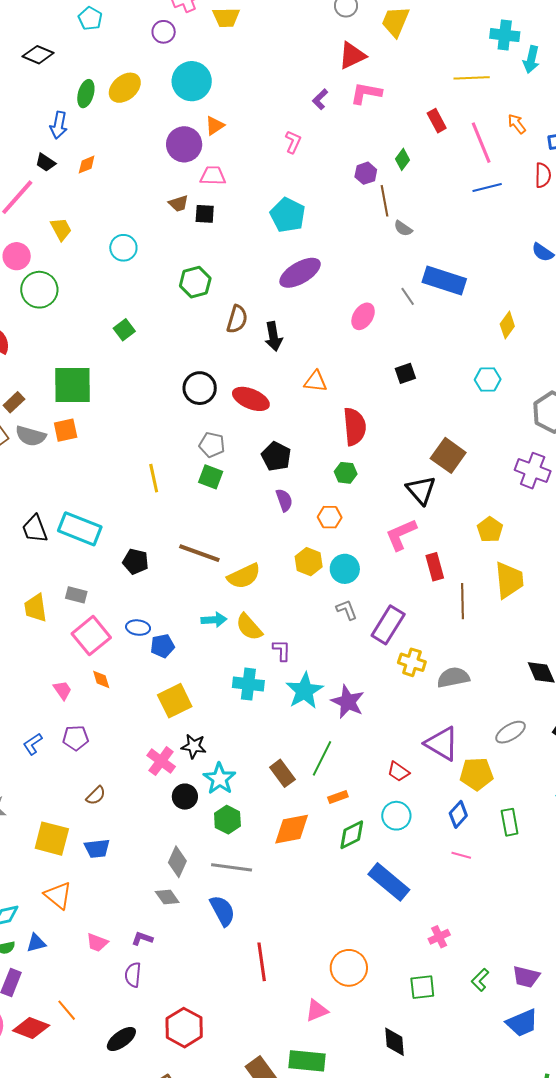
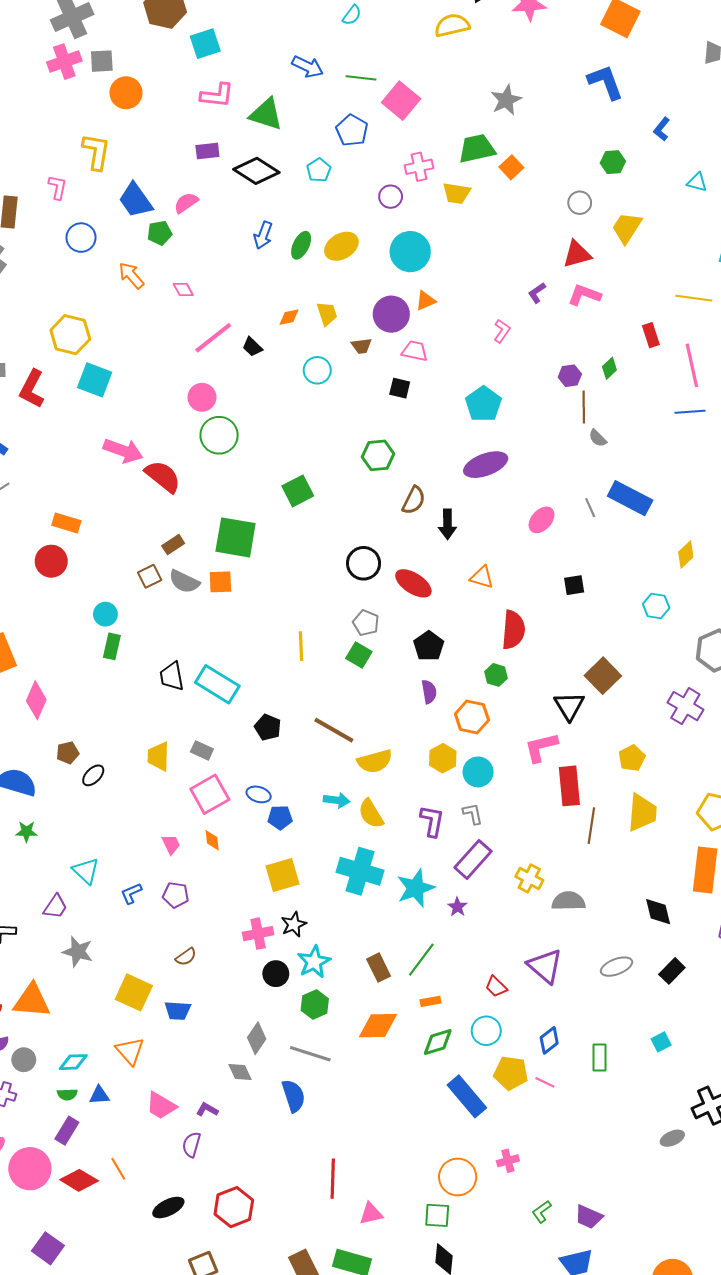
black diamond: (38, 55) -> (256, 171), moved, size x1.4
blue arrow: (59, 125) -> (263, 235), moved
black trapezoid: (45, 163) -> (252, 347), moved
brown trapezoid: (178, 204) -> (361, 346), moved
yellow trapezoid: (61, 229) -> (327, 314), moved
cyan circle: (123, 248) -> (317, 370), moved
green square: (124, 330) -> (298, 491), size x1.4
orange hexagon: (330, 517) -> (472, 717), size x1.4
red rectangle: (435, 567) -> (569, 786), size x1.4
purple rectangle: (388, 625) -> (473, 859), moved
purple L-shape: (282, 650) -> (432, 821), moved, size x1.4
cyan cross: (248, 684) -> (360, 871), size x1.4
purple star: (348, 702) -> (457, 907), size x0.6
black star: (194, 746) -> (294, 924), turned 30
pink cross: (161, 761) -> (258, 934), turned 32
yellow pentagon: (476, 774) -> (511, 1073), moved
pink trapezoid: (97, 943) -> (161, 1106), size x1.4
red line: (262, 962) -> (333, 1179), moved
orange circle: (349, 968) -> (458, 1177), moved
green square: (422, 987) -> (437, 1215), moved

